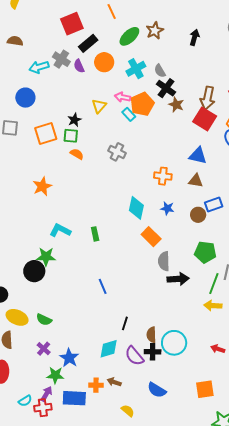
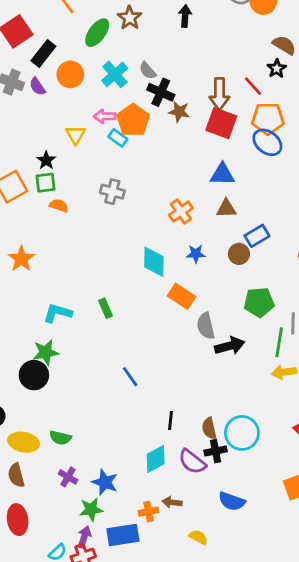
orange cross: (163, 176) -> (181, 212), turned -30

